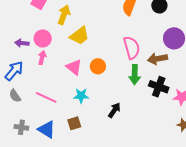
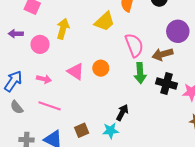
yellow arrow: (64, 15) -> (63, 29), moved
yellow trapezoid: (80, 36) -> (104, 22), moved
purple arrow: (22, 43) -> (16, 34), moved
pink arrow: (42, 58) -> (44, 79), moved, turned 96
cyan star: (81, 96) -> (110, 131), moved

